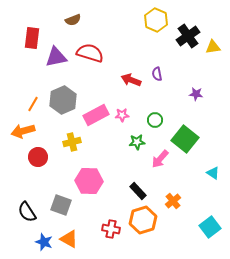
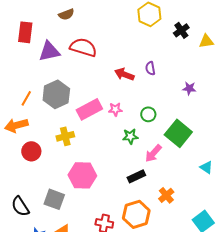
black cross: (188, 36) -> (181, 30), size x0.7
black rectangle: (138, 191) -> (136, 176), moved, turned -72

